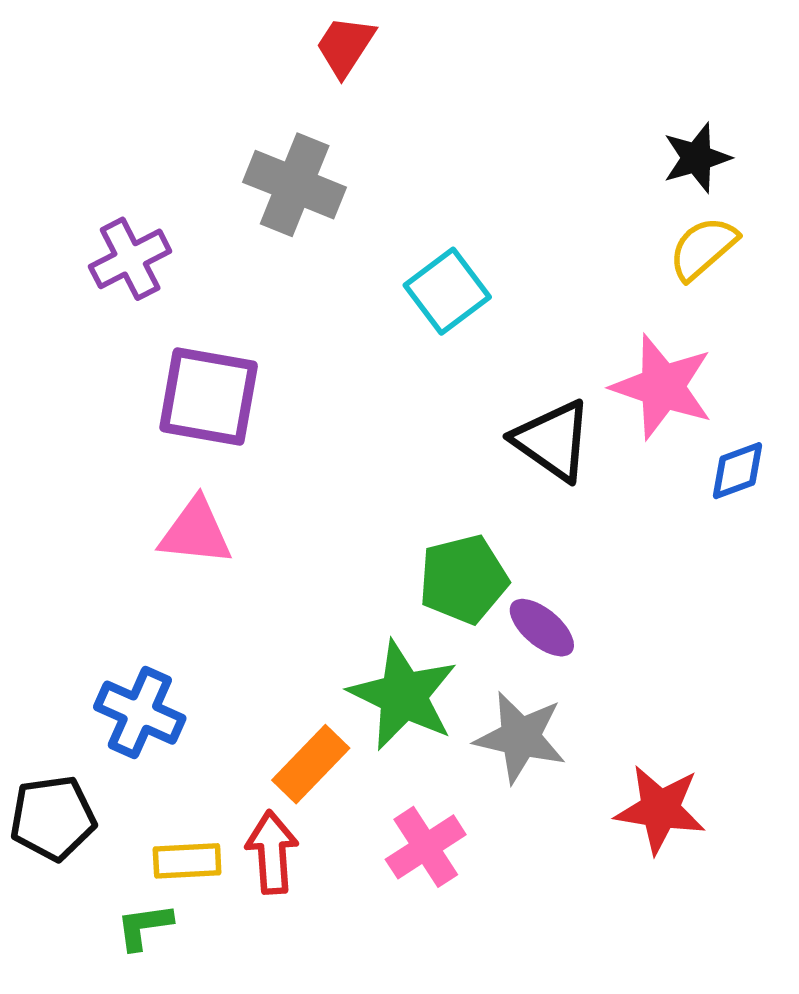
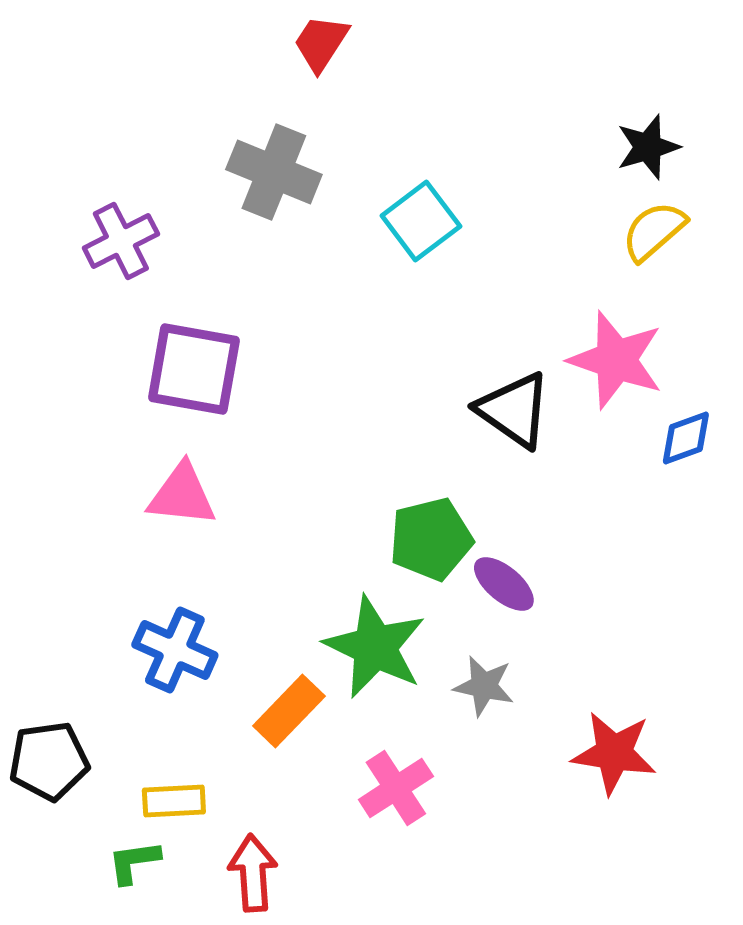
cyan square: (447, 291) -> (421, 221), moved
blue cross: (140, 713) -> (175, 650), moved
gray star: (520, 737) -> (484, 686), size x0.7
red arrow: (272, 852) -> (253, 873), moved

